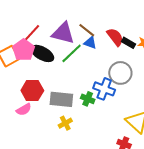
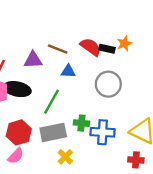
purple triangle: (63, 33) -> (33, 60), size x0.7
blue triangle: (90, 43) -> (68, 71), moved
green line: (72, 53) -> (51, 102), moved
blue cross: (104, 89) -> (103, 132), moved

